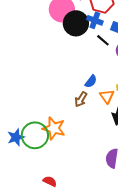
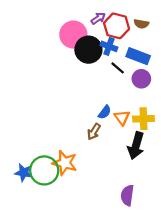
orange triangle: (107, 96) -> (122, 118), moved
blue star: (16, 137) -> (24, 173), turned 30

